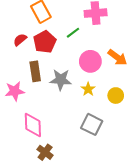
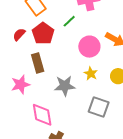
gray star: (61, 80) -> (65, 86), moved

